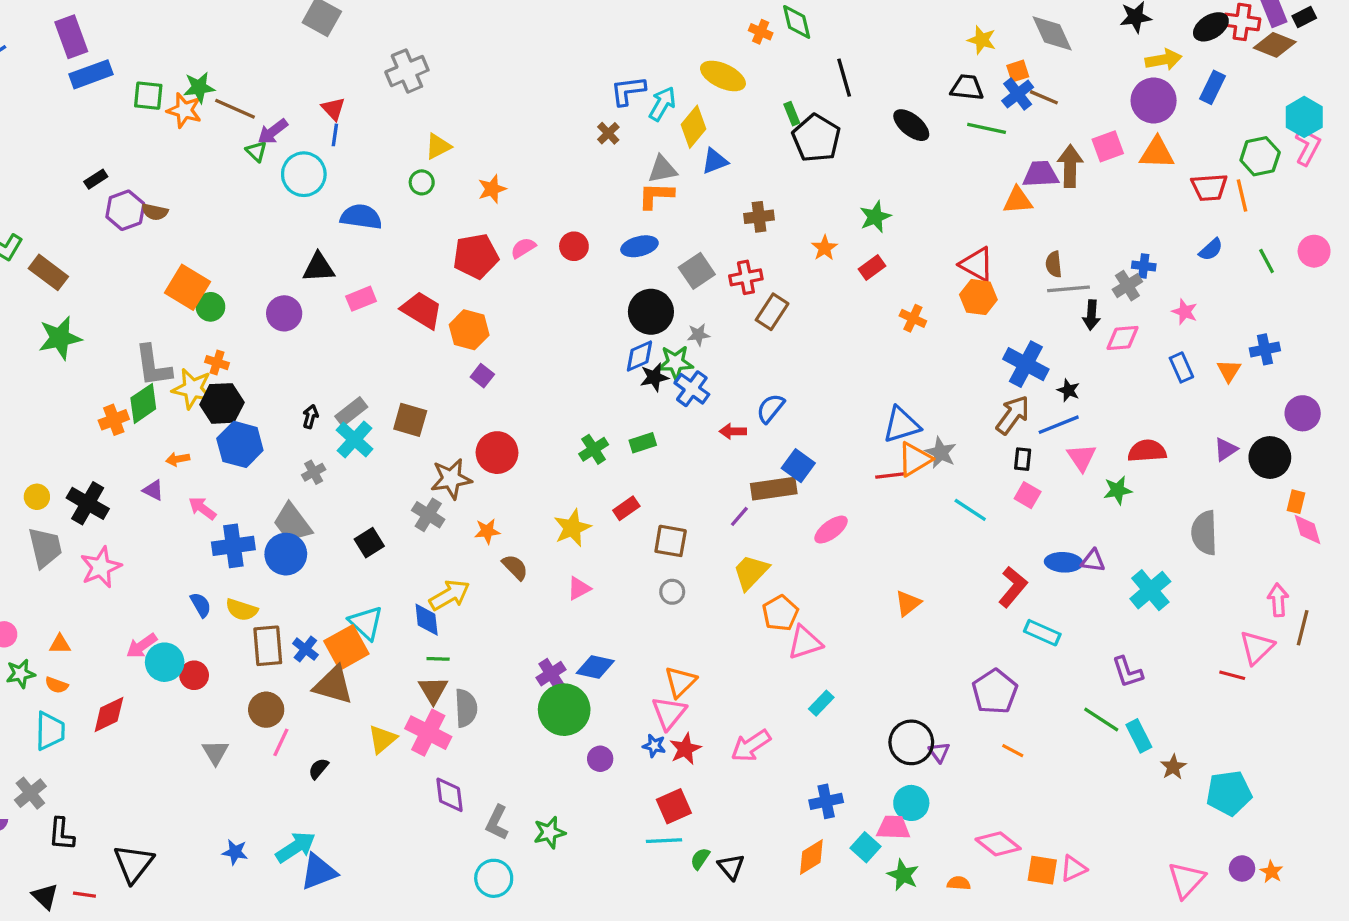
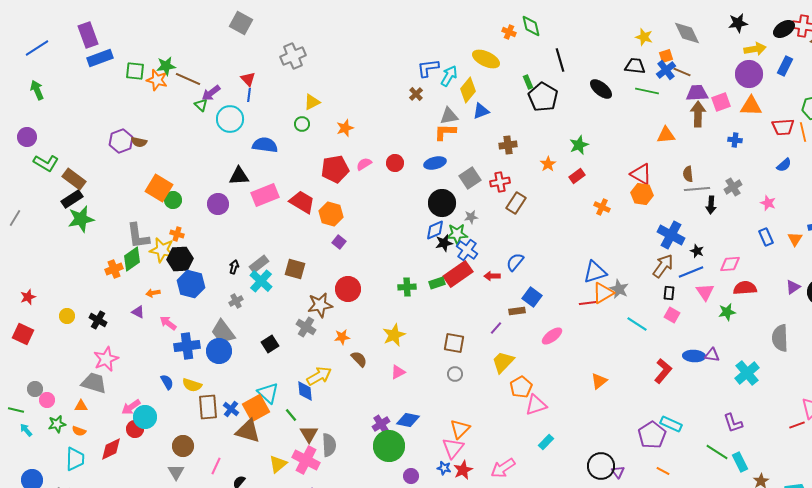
purple trapezoid: (1041, 174) -> (697, 93), moved
black rectangle: (96, 179) -> (72, 199), moved, size x1.5
blue cross: (1144, 266) -> (735, 140), moved
pink rectangle: (361, 299) -> (265, 195), size x1.5
pink diamond: (1122, 338) -> (730, 264), moved
green cross: (594, 449) -> (407, 287), turned 30
brown rectangle: (774, 489) -> (517, 311), size x0.6
black cross: (88, 503) -> (98, 320), size x0.7
red rectangle: (626, 508) -> (458, 274), moved, size x1.8
gray trapezoid: (45, 548) -> (94, 383), moved, turned -60
cyan rectangle: (1042, 633) -> (671, 424), moved
green line: (438, 659) -> (291, 415), moved, turned 48
red circle: (194, 675) -> (135, 429), moved
red line: (1232, 675) -> (797, 425), turned -35
brown circle: (266, 710) -> (183, 446), moved

